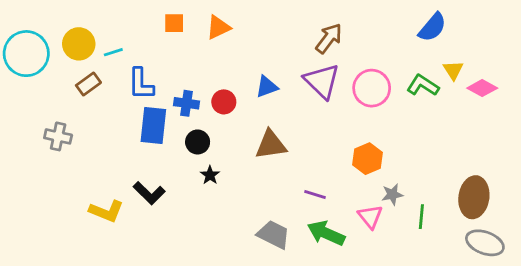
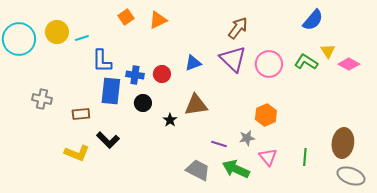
orange square: (174, 23) -> (126, 17), turned -35
brown rectangle: (88, 84) -> (81, 114), moved, turned 30
black star: (210, 175) -> (170, 120), moved
purple line: (315, 194) -> (219, 144), moved
gray star: (392, 194) -> (247, 138), moved

